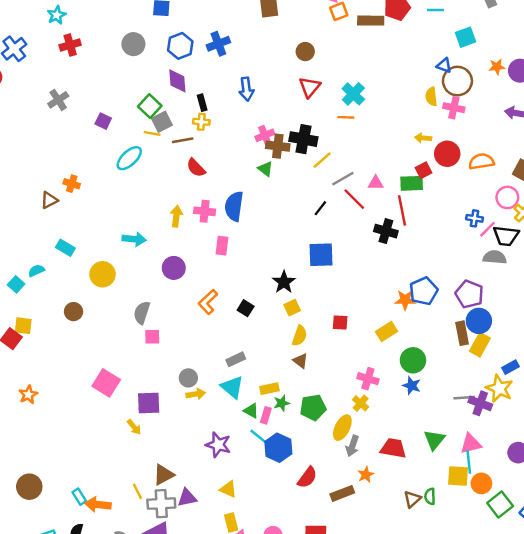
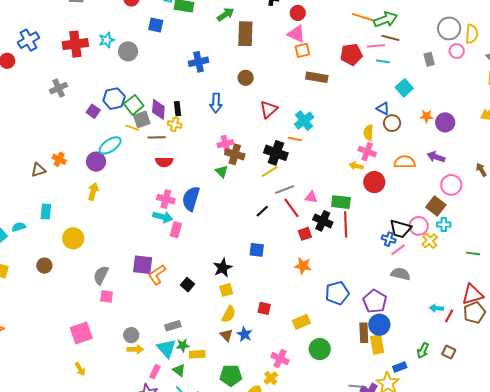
cyan star: (57, 15) -> (107, 40), moved
brown rectangle: (371, 21) -> (317, 77), moved
cyan square: (466, 37) -> (404, 88), turned -30
red cross: (70, 45) -> (75, 44), size x1.4
blue hexagon: (180, 46) -> (114, 99), moved
brown circle: (305, 52) -> (246, 78), moved
purple diamond: (177, 81) -> (158, 109), moved
brown circle: (457, 81) -> (392, 123), size x0.7
pink cross: (454, 108) -> (367, 152), moved
black cross: (303, 139) -> (276, 153), moved
orange semicircle: (481, 161) -> (405, 162), moved
red semicircle: (196, 168) -> (164, 162), turned -54
red square: (424, 170) -> (305, 234), moved
red line: (402, 210) -> (346, 224), moved
yellow arrow: (176, 216) -> (93, 191), moved
black cross: (386, 231) -> (323, 221), moved
black trapezoid: (506, 236) -> (400, 229), moved
cyan arrow: (134, 239) -> (163, 217), moved
cyan rectangle: (65, 248) -> (46, 212), turned 56
blue square: (321, 255) -> (257, 250), size x0.7
purple circle: (174, 268) -> (96, 162), moved
orange star: (405, 300) -> (303, 266), moved
yellow rectangle: (480, 345) -> (377, 345), turned -48
pink square: (106, 383) -> (81, 333), moved, turned 30
blue star: (412, 386) -> (244, 334), moved
purple square: (149, 403) -> (143, 265), moved
green star: (282, 403) -> (183, 345), moved
pink rectangle: (266, 415) -> (155, 372), moved

